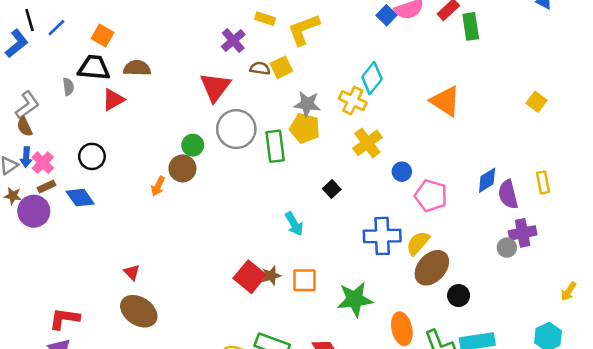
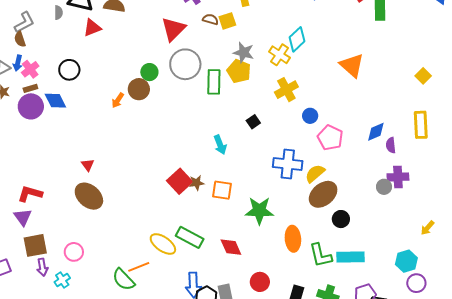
yellow rectangle: (543, 182) -> (421, 125), moved, size x1.5
purple semicircle: (508, 194) -> (391, 145), size x0.7
purple circle: (34, 211) -> (31, 106), moved

